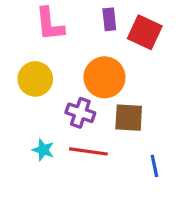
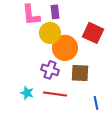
purple rectangle: (109, 19) -> (55, 12), moved
red square: (145, 32) -> (93, 33), moved
yellow circle: (35, 79) -> (50, 33), moved

